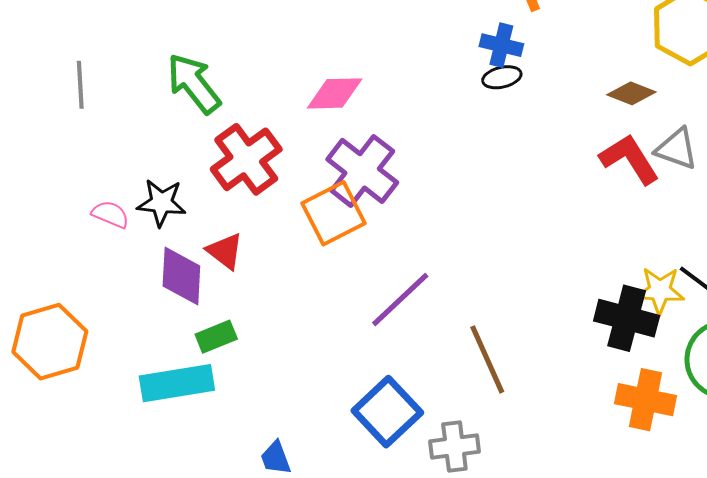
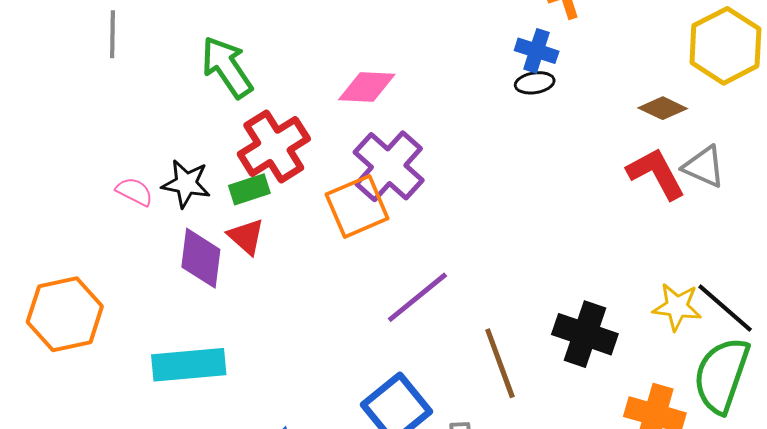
gray line: (80, 85) -> (113, 34), moved
black cross: (627, 318) -> (585, 334), moved
green rectangle: (216, 337) -> (249, 189), moved

